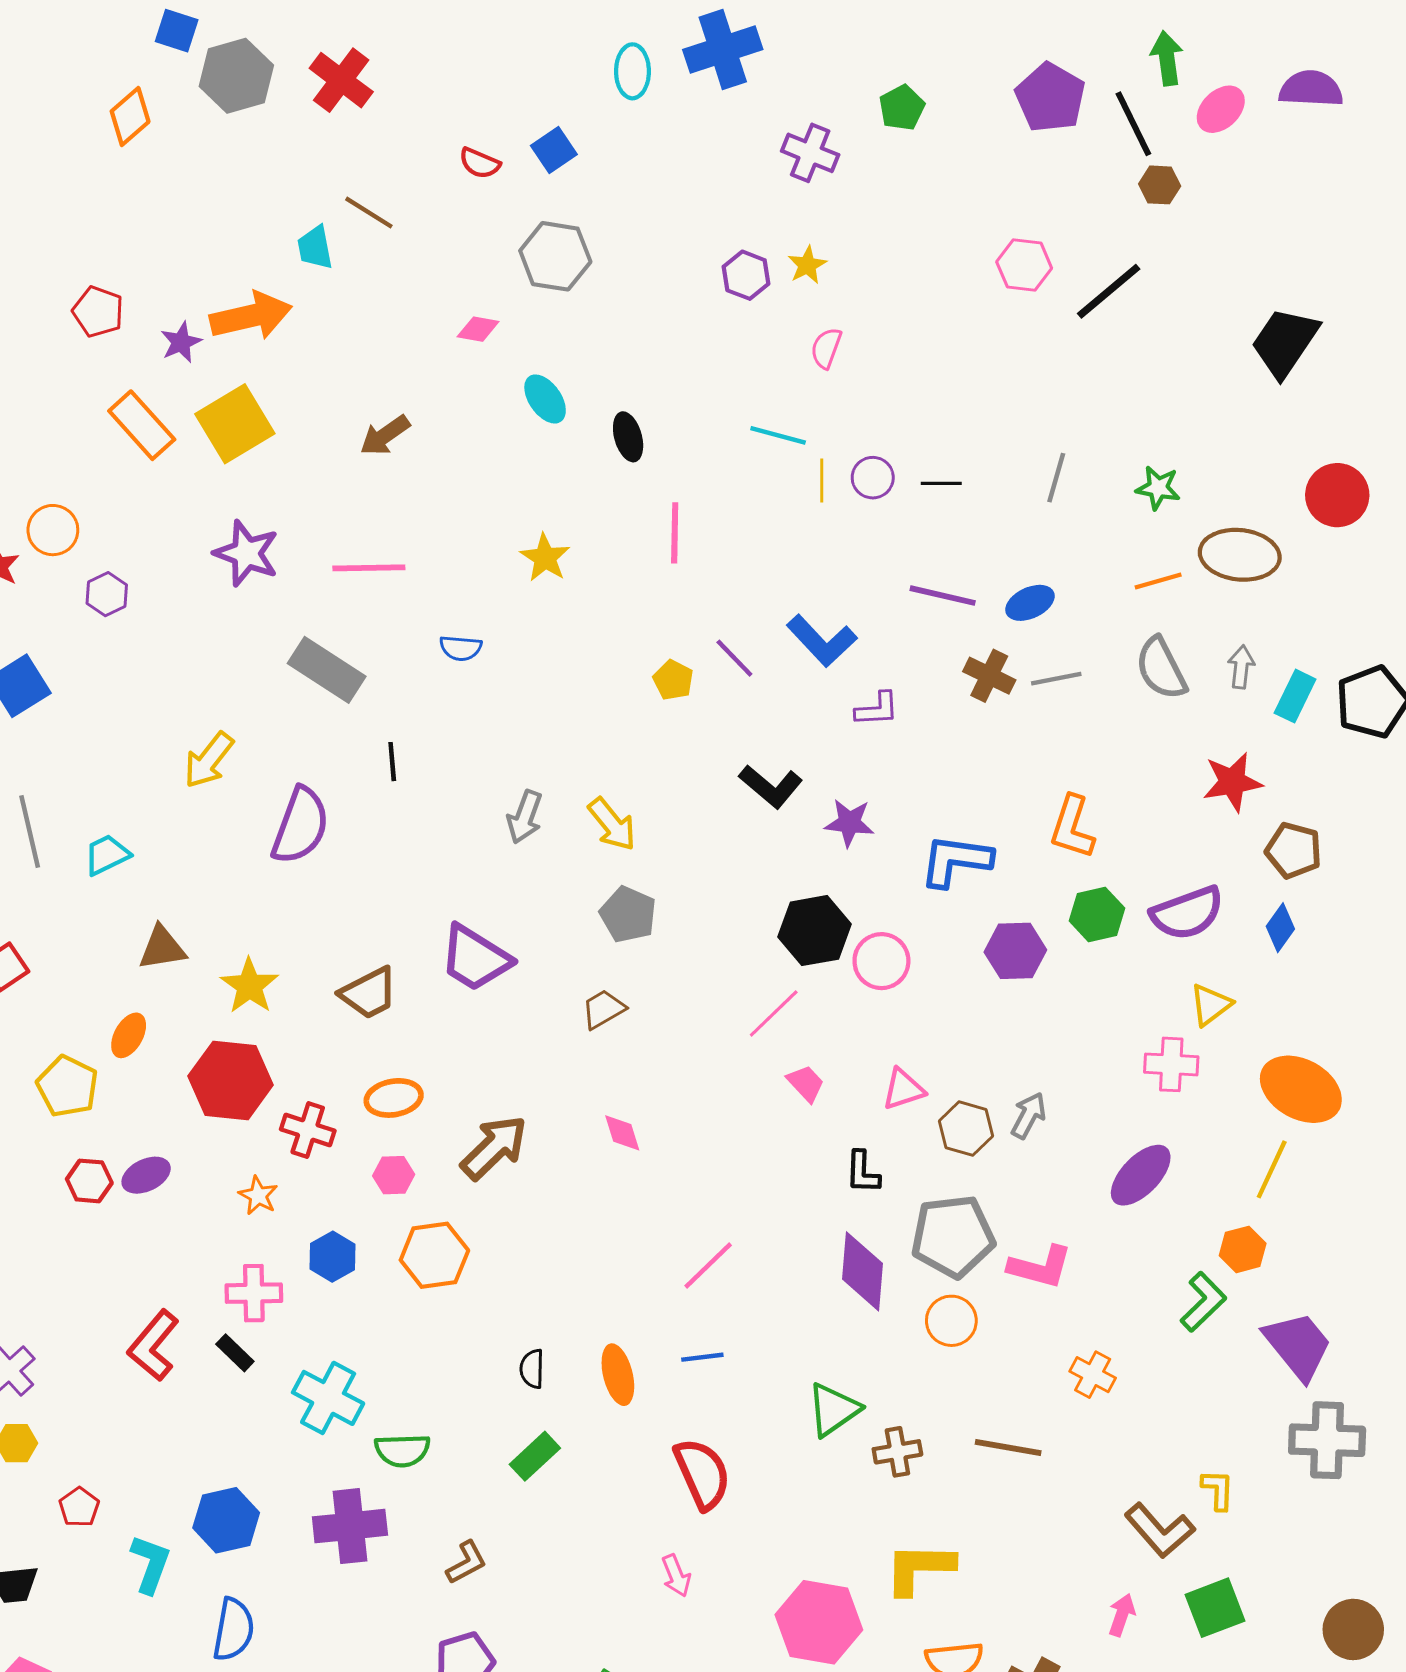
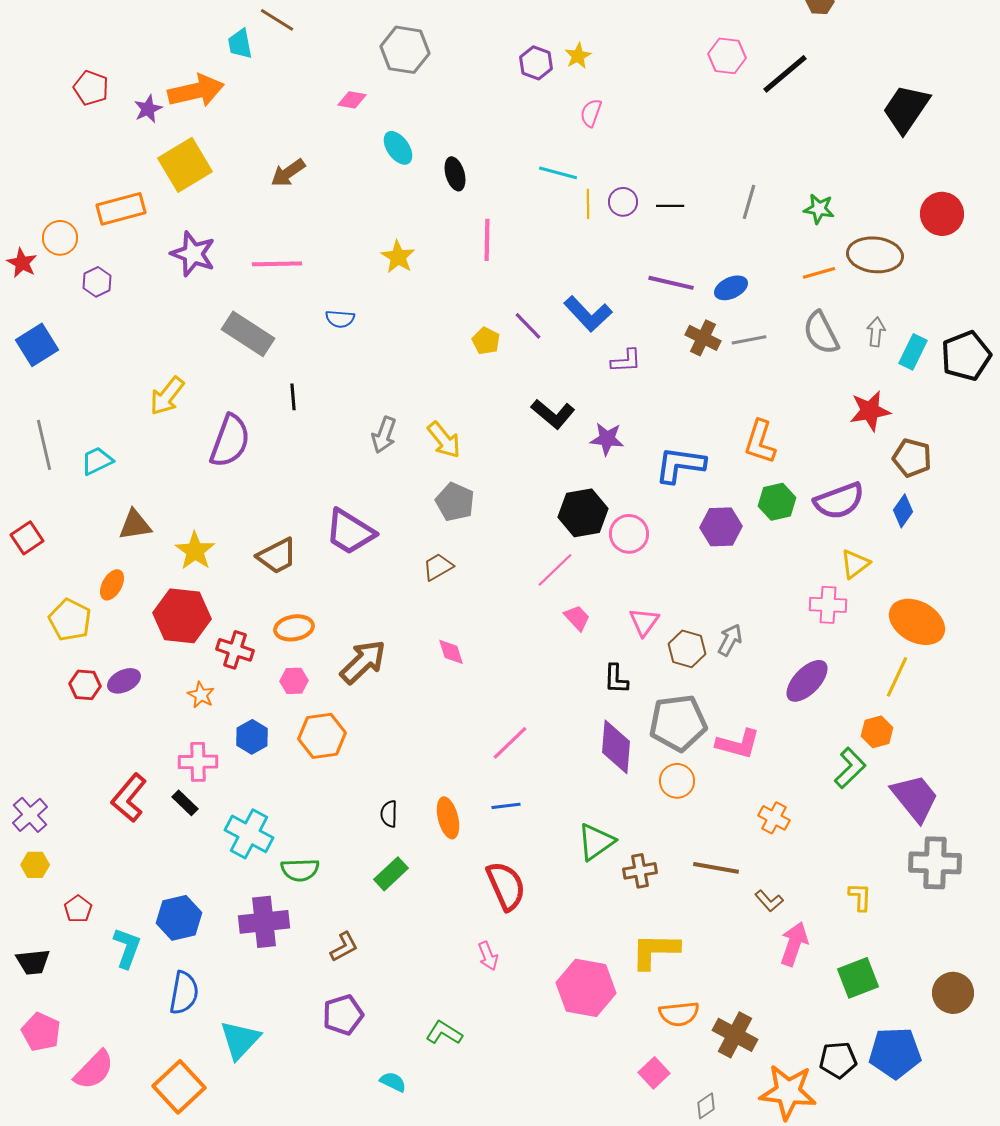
orange rectangle: (142, 425) -> (121, 209), moved, turned -63
pink triangle: (903, 1089) -> (644, 622), turned -36
brown L-shape: (1160, 1530) -> (769, 901), moved, size x0.6
pink arrow: (1122, 1615) -> (794, 944), moved, size x1.5

